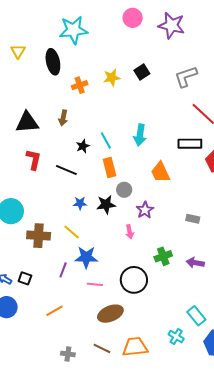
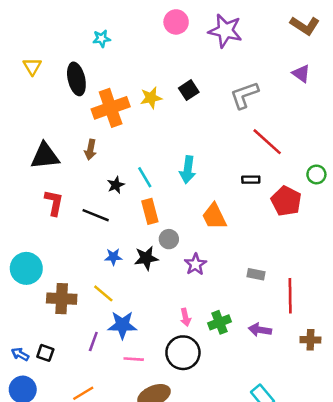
cyan star: (73, 30) -> (102, 39), size x0.5
orange cross: (80, 85) -> (111, 108), size x1.8
black rectangle: (190, 144) -> (251, 180), size x0.6
pink arrow: (130, 232) -> (185, 317), moved

